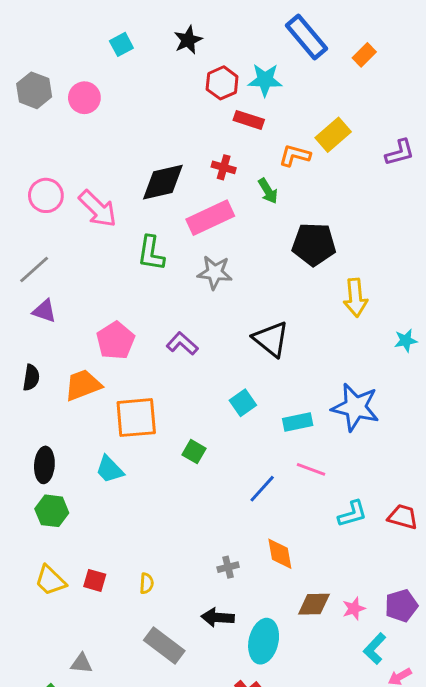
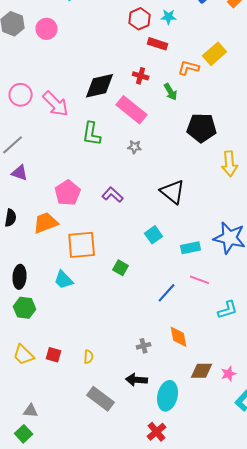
cyan star: (265, 80) -> (169, 17), size x0.7
pink rectangle: (210, 218) -> (132, 110), turned 64
gray star: (215, 272) -> (135, 147), size x0.6
gray triangle: (81, 663) -> (31, 411), moved

